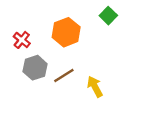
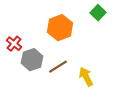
red cross: (22, 40) -> (14, 44), moved

